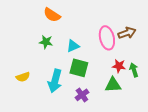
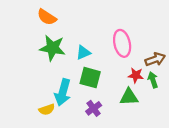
orange semicircle: (52, 15) -> (47, 17), moved
brown arrow: (127, 33) -> (155, 59), moved
green star: (46, 42) -> (52, 48), size x1.6
yellow semicircle: (23, 77) -> (47, 110), moved

